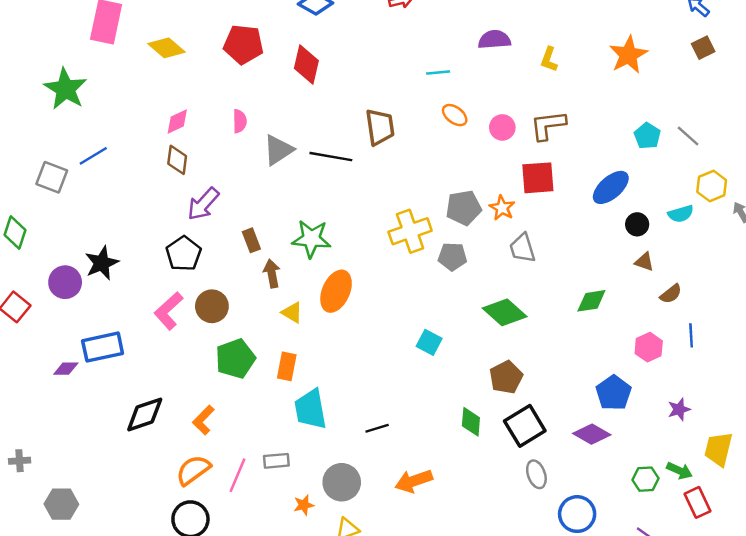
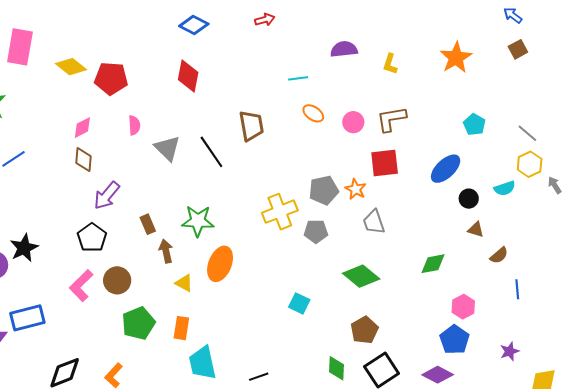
red pentagon: (243, 44) -> (111, 78), moved
gray line: (688, 136) -> (527, 133), moved
gray triangle: (278, 150) -> (167, 148), turned -40
black line: (331, 157) -> (211, 152), turned 48
pink hexagon: (649, 347) -> (463, 307), moved

